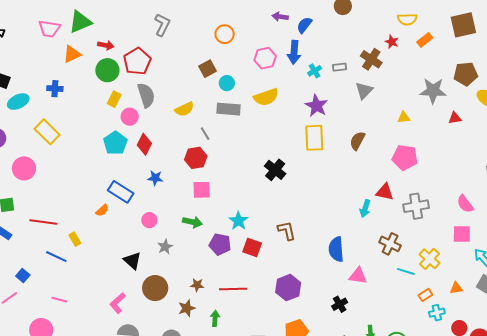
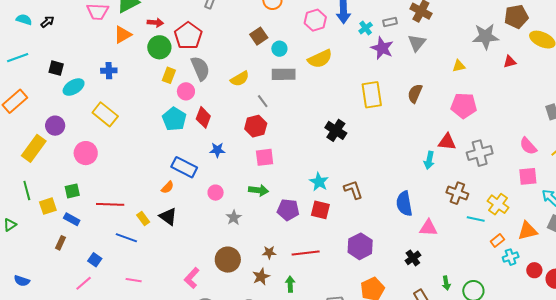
purple star: (316, 106) -> (382, 48), moved
cyan star: (238, 221) -> (319, 182), moved
black triangle: (132, 261) -> (168, 216), moved
orange triangle: (456, 288) -> (527, 231), size x1.5

